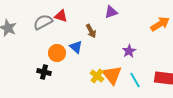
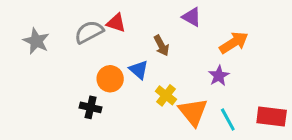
purple triangle: (111, 12) -> (192, 17), turned 48
orange arrow: (160, 24) -> (234, 43), moved
yellow cross: (97, 76) -> (166, 95), moved

